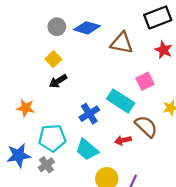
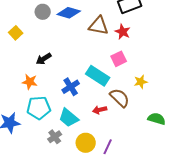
red star: (164, 50) -> (123, 32), moved
yellow square: (53, 59) -> (16, 33), moved
orange star: (26, 108) -> (30, 82), moved
gray cross: (46, 165) -> (55, 137), moved

